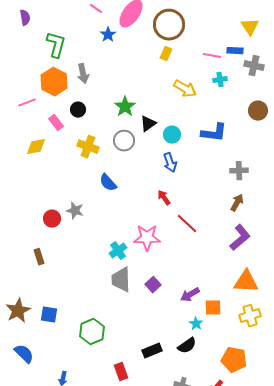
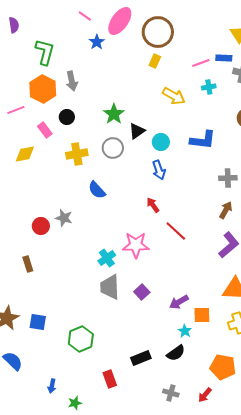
pink line: (212, 56) -> (201, 63), turned -30
yellow cross: (88, 147) -> (77, 154), turned -30

